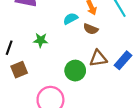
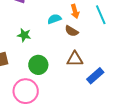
blue rectangle: (123, 60) -> (95, 76), moved
green circle: (75, 71) -> (38, 65), moved

